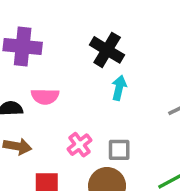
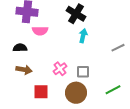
pink semicircle: (45, 96) -> (40, 31), moved

